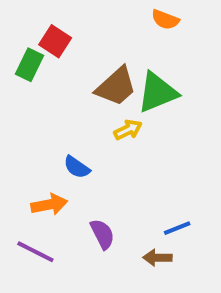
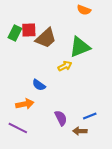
red square: (55, 41) -> (29, 30), moved, turned -35
brown trapezoid: (116, 86) -> (46, 38), moved
purple semicircle: (102, 234) -> (61, 118), moved

